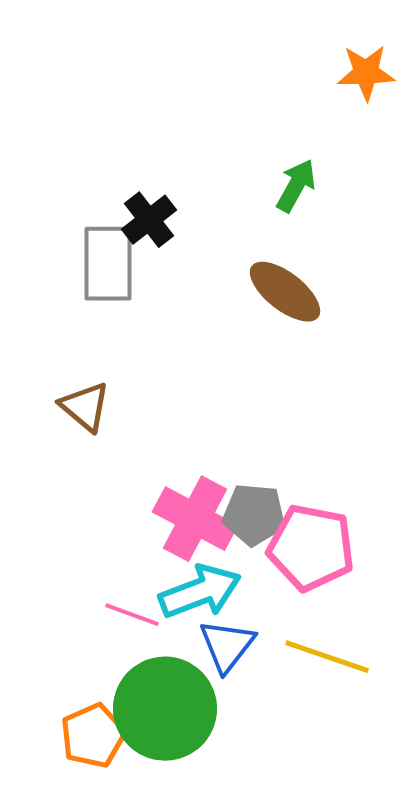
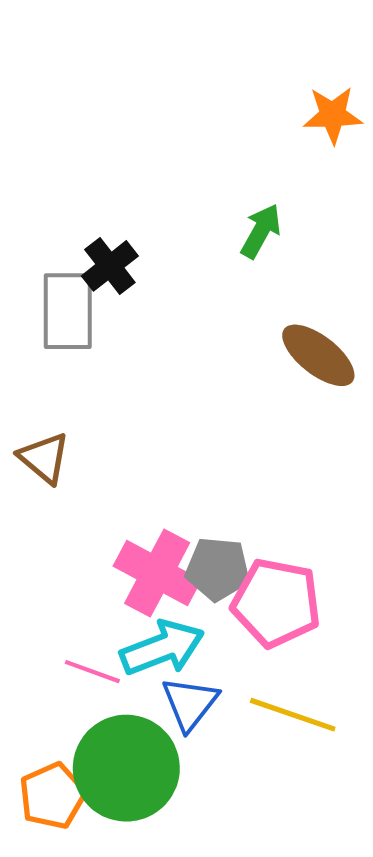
brown ellipse: (285, 292) -> (318, 355), moved

